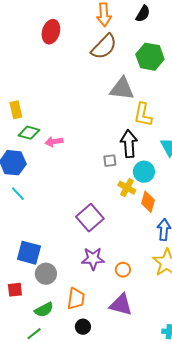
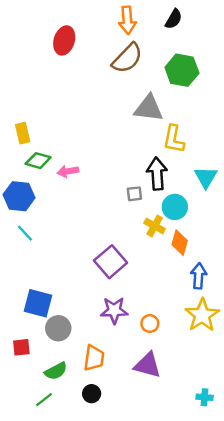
black circle: (83, 327) -> (92, 394), moved

